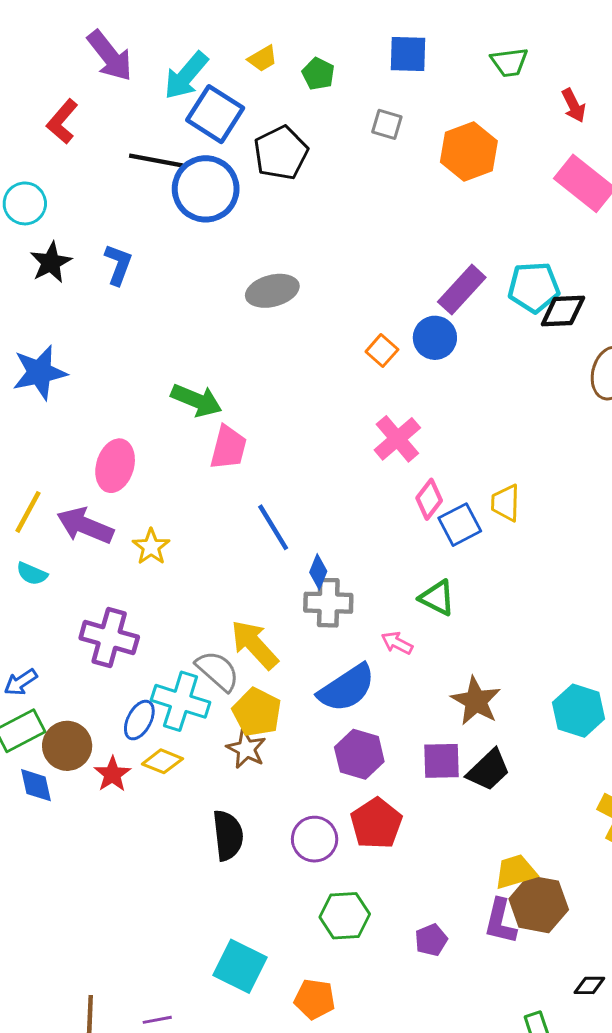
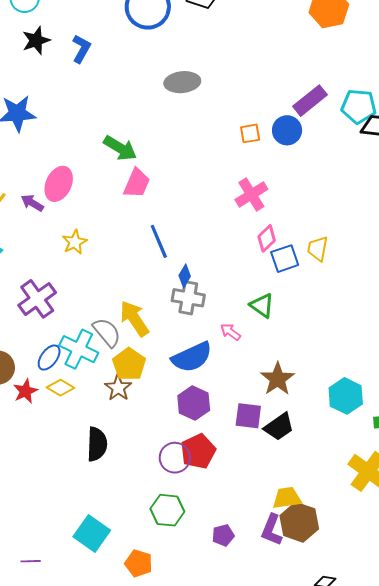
orange square: (382, 351) -> (250, 133), turned 30
purple arrow: (85, 526) -> (32, 203), moved, size x0.6
purple cross: (109, 638) -> (37, 299), turned 30
purple circle: (315, 839) -> (175, 458), moved

